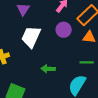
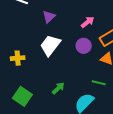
green arrow: (48, 69) -> (58, 88), moved, turned 120

